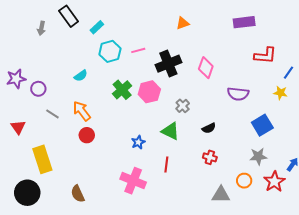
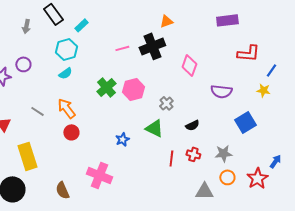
cyan hexagon: (110, 51) -> (66, 49), moved
black cross: (168, 64) -> (152, 46), moved
purple circle: (38, 89) -> (23, 64), moved
gray star: (258, 156) -> (223, 153), moved
red line: (166, 164) -> (171, 158), moved
pink cross: (133, 181) -> (99, 175), moved

